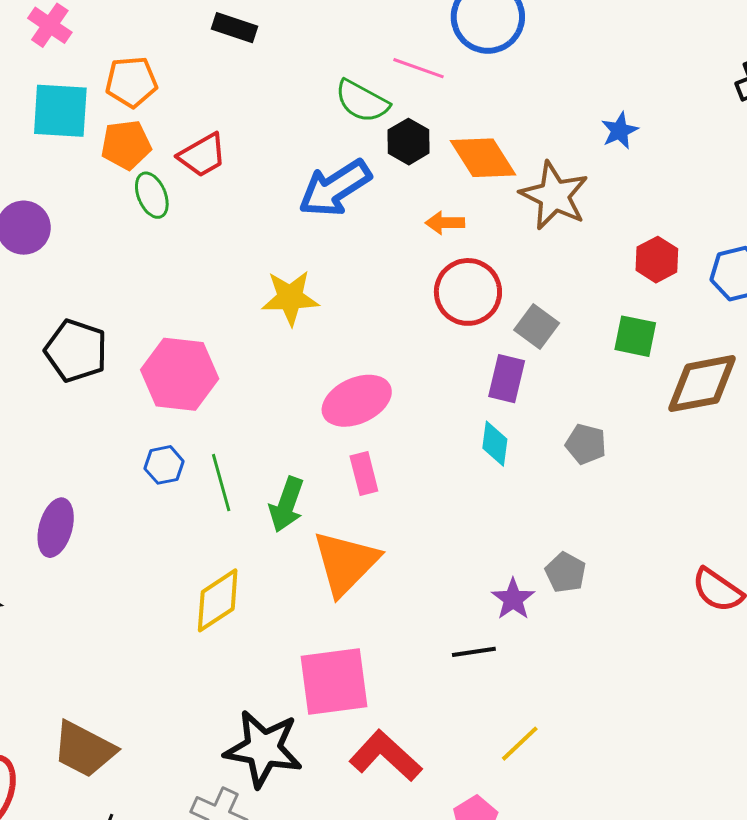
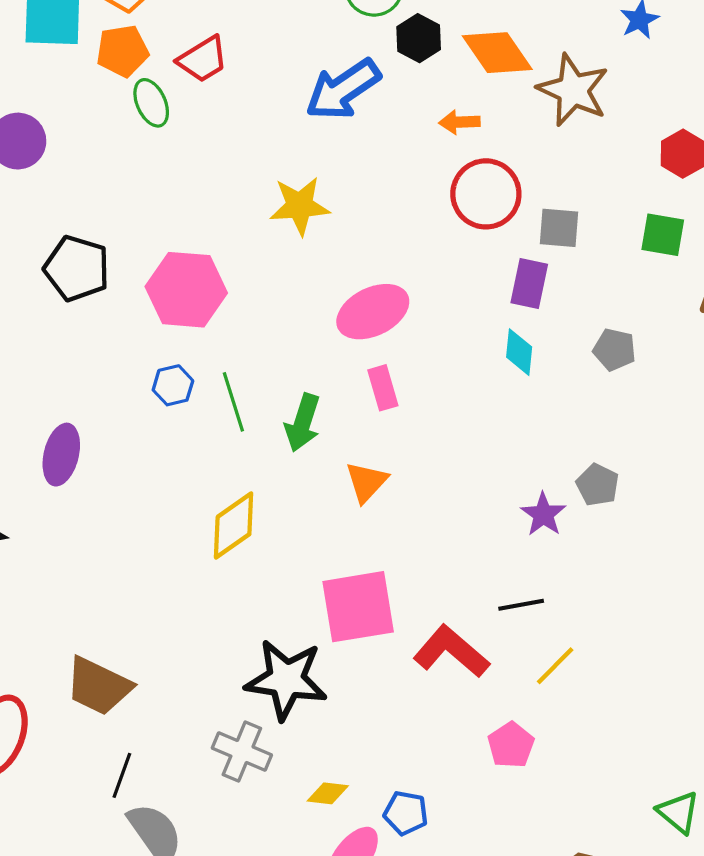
gray square: (537, 326) -> (559, 228), turned -30
orange triangle: (346, 563) -> (366, 482), size x0.6
black line: (474, 652) -> (521, 605), moved
red L-shape: (386, 756) -> (451, 651), moved

